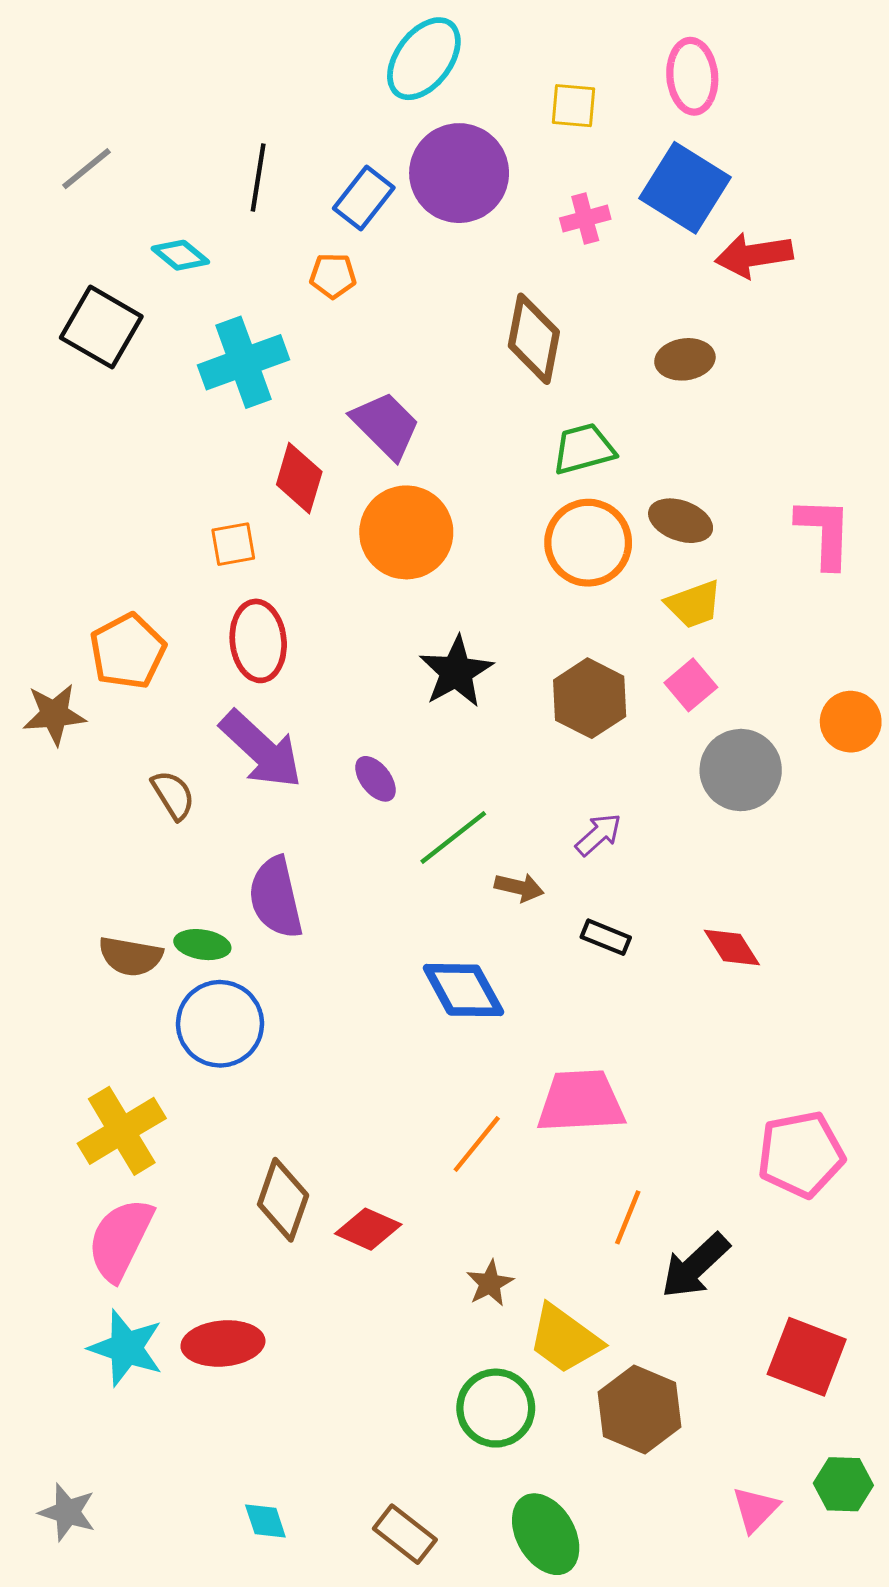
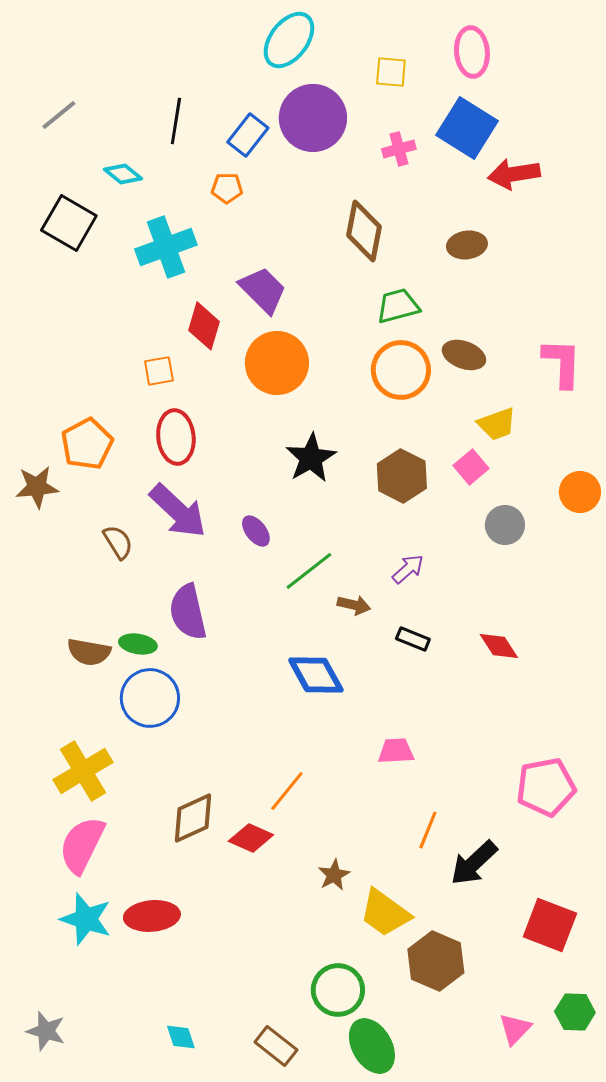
yellow trapezoid: (694, 604) -> (497, 424), moved
gray circle: (741, 770) -> (505, 525), size x0.7
pink trapezoid: (581, 1101) -> (396, 751), size x0.6
orange line: (477, 1144) -> (287, 791), moved
brown diamond: (283, 1200) -> (193, 818), turned 46
green circle: (496, 1408) -> (338, 990), moved

